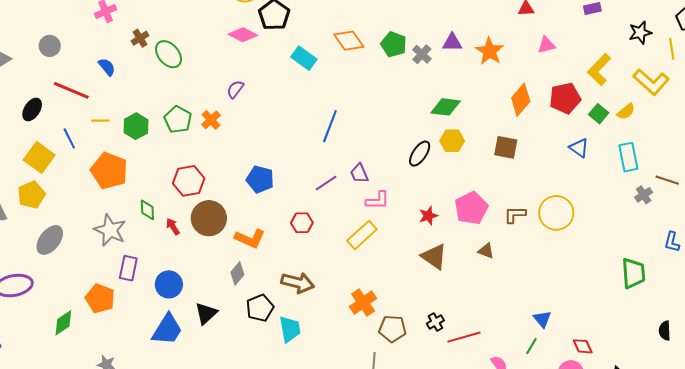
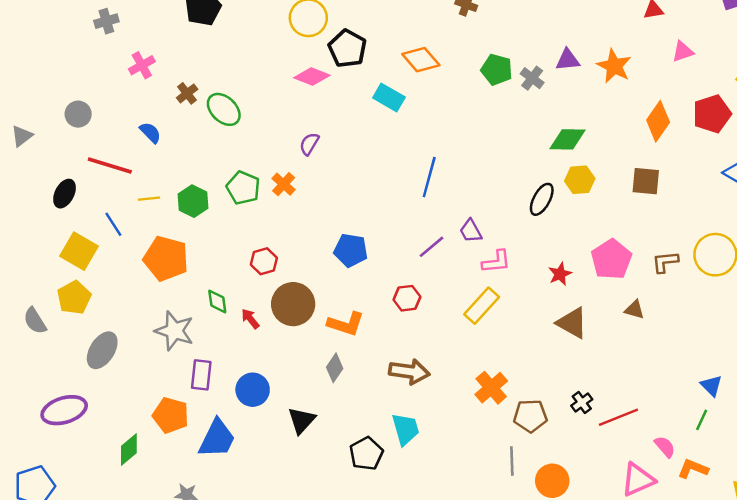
orange diamond: (349, 41) -> (421, 60), moved
red hexagon: (189, 181) -> (264, 261), size x0.7
black pentagon: (260, 308) -> (366, 454), moved
blue trapezoid: (167, 330) -> (217, 439), moved

